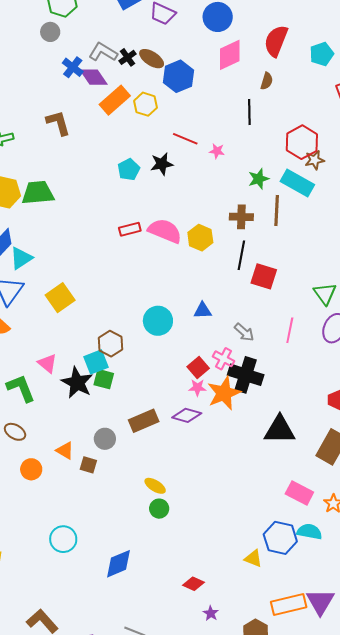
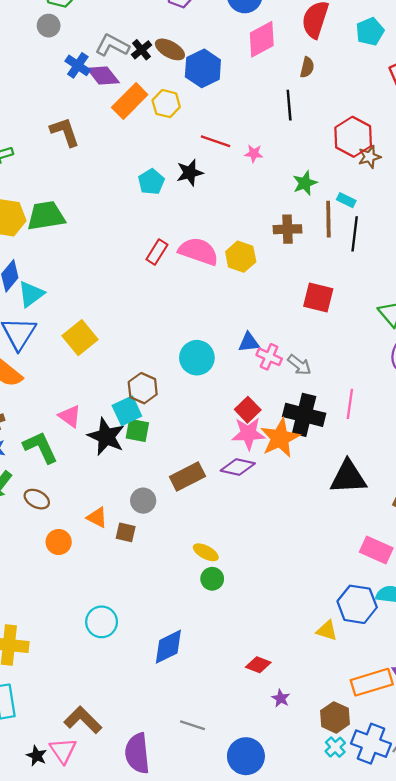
cyan rectangle: (297, 183) -> (346, 200), moved, size x0.5
red rectangle: (130, 229) -> (157, 252), turned -40
black line: (241, 255) -> (355, 234), moved
pink line: (290, 330) -> (350, 404), moved
pink cross: (224, 359) -> (269, 357), moved
pink star: (197, 388) -> (248, 433), size x1.6

